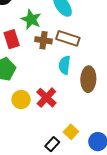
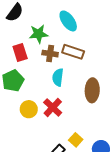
green star: (31, 19) -> (39, 34), turned -30
cyan semicircle: (65, 65) -> (58, 77), moved

